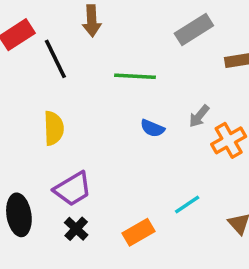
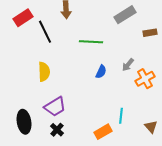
blue semicircle: (152, 128) -> (101, 72), turned -88
cyan line: (187, 204) -> (121, 116), turned -49
orange rectangle: (139, 232) -> (103, 132), moved

